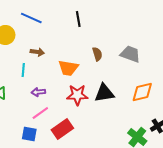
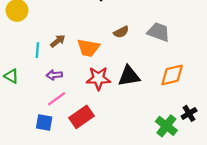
brown arrow: (37, 52) -> (58, 41), moved, turned -48
brown semicircle: (97, 54) -> (121, 32), turned 80

